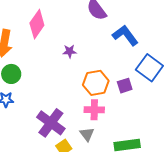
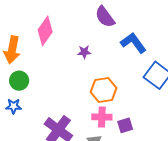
purple star: (70, 51) -> (84, 52), moved
purple square: (125, 86) -> (125, 125), moved

